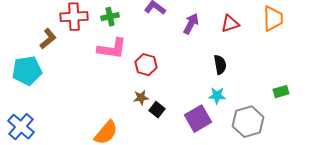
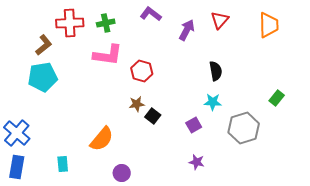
red triangle: (230, 24) -> (220, 20), moved, turned -30
cyan pentagon: (27, 71) -> (43, 77), moved
green rectangle: (281, 92) -> (277, 98), turned -35
purple square: (198, 119) -> (194, 125), size x0.6

